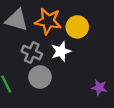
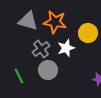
yellow circle: (77, 27) -> (88, 33), moved
gray cross: (32, 53) -> (41, 49), turned 30

